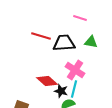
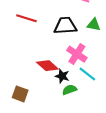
red line: (41, 36) -> (26, 18), moved
cyan line: (74, 89) -> (87, 74), moved, turned -66

